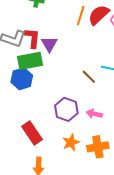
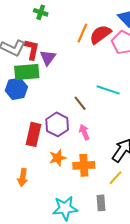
brown line: (89, 77) -> (80, 103), moved
pink arrow: (94, 114) -> (84, 132), turned 49
red rectangle: (32, 133) -> (34, 134), moved, turned 40

